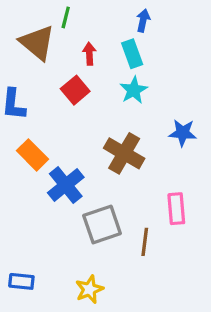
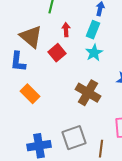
brown triangle: (37, 43) -> (31, 37), moved
cyan rectangle: (132, 54) -> (93, 30), turned 42
blue cross: (66, 185) -> (39, 146), moved, turned 30

